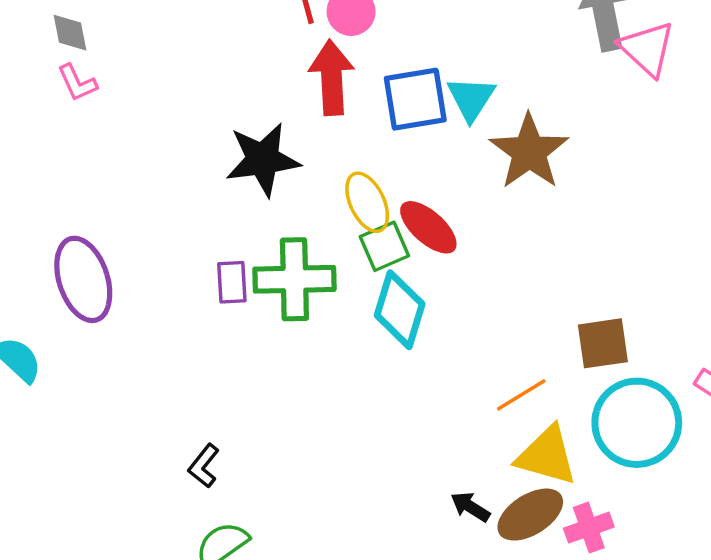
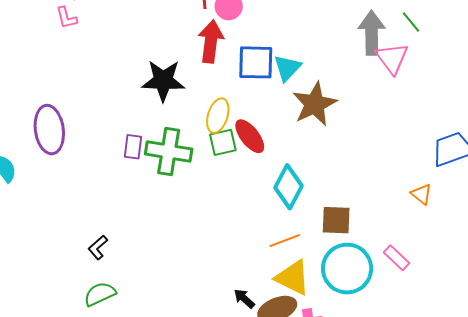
yellow ellipse: (367, 202) -> (218, 116), turned 32
cyan diamond: (400, 310) -> (289, 187), moved

